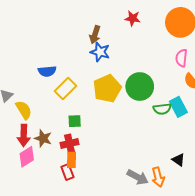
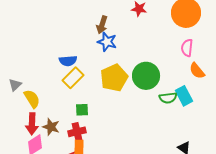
blue semicircle: (47, 71) -> (68, 61), moved

